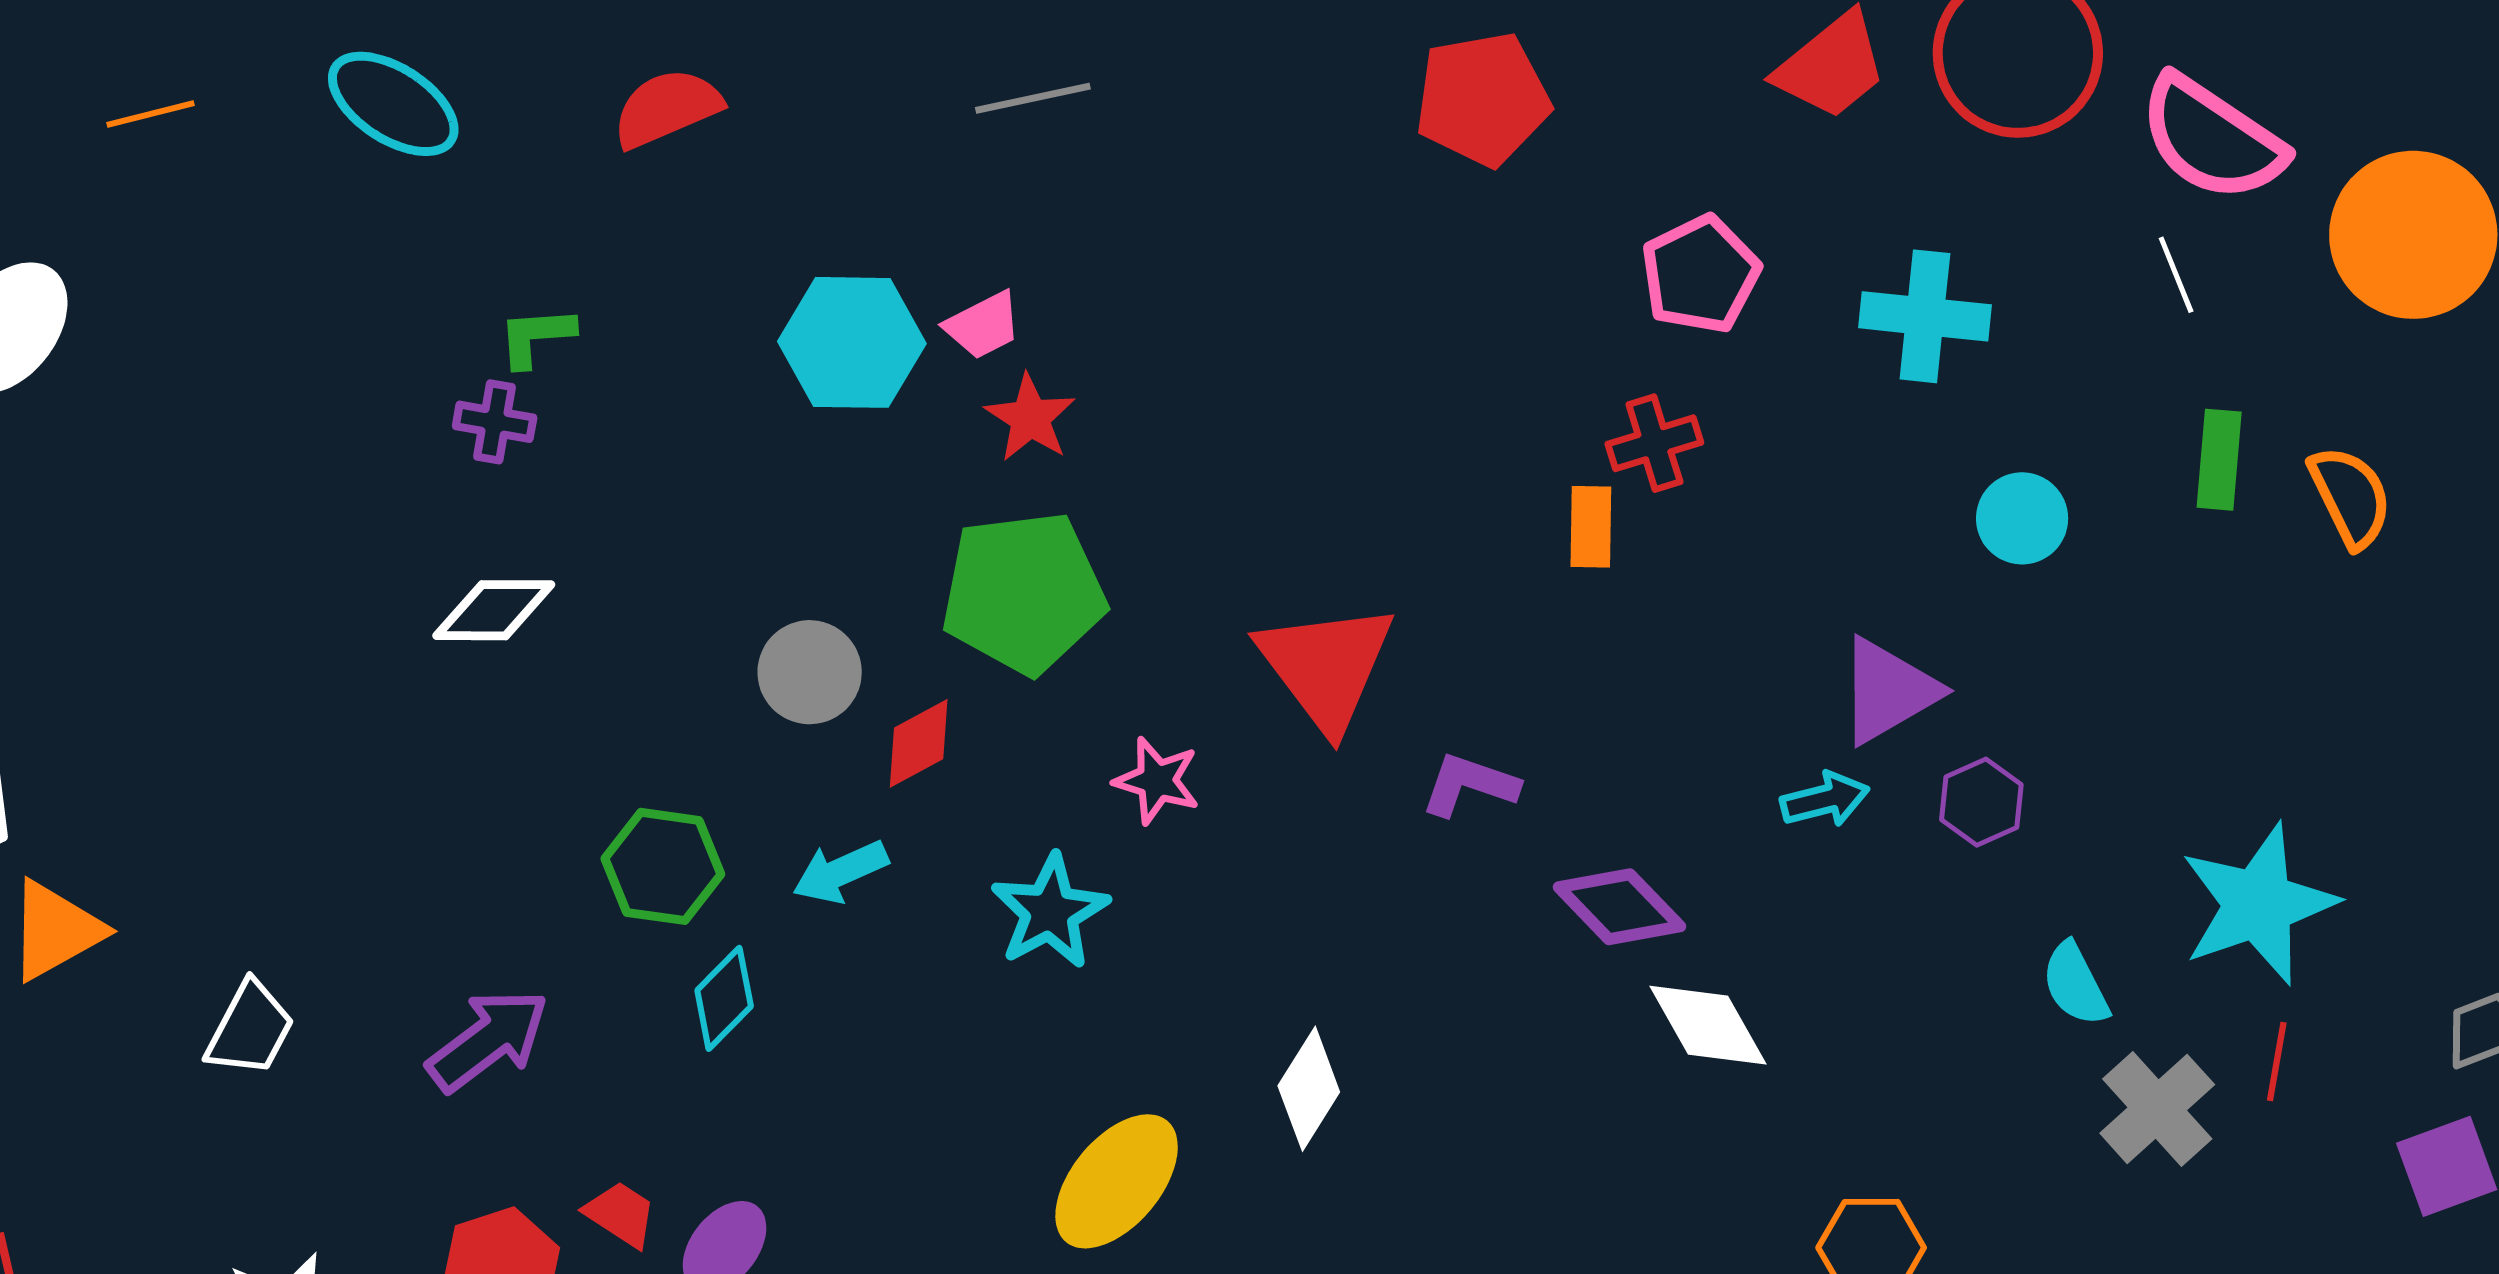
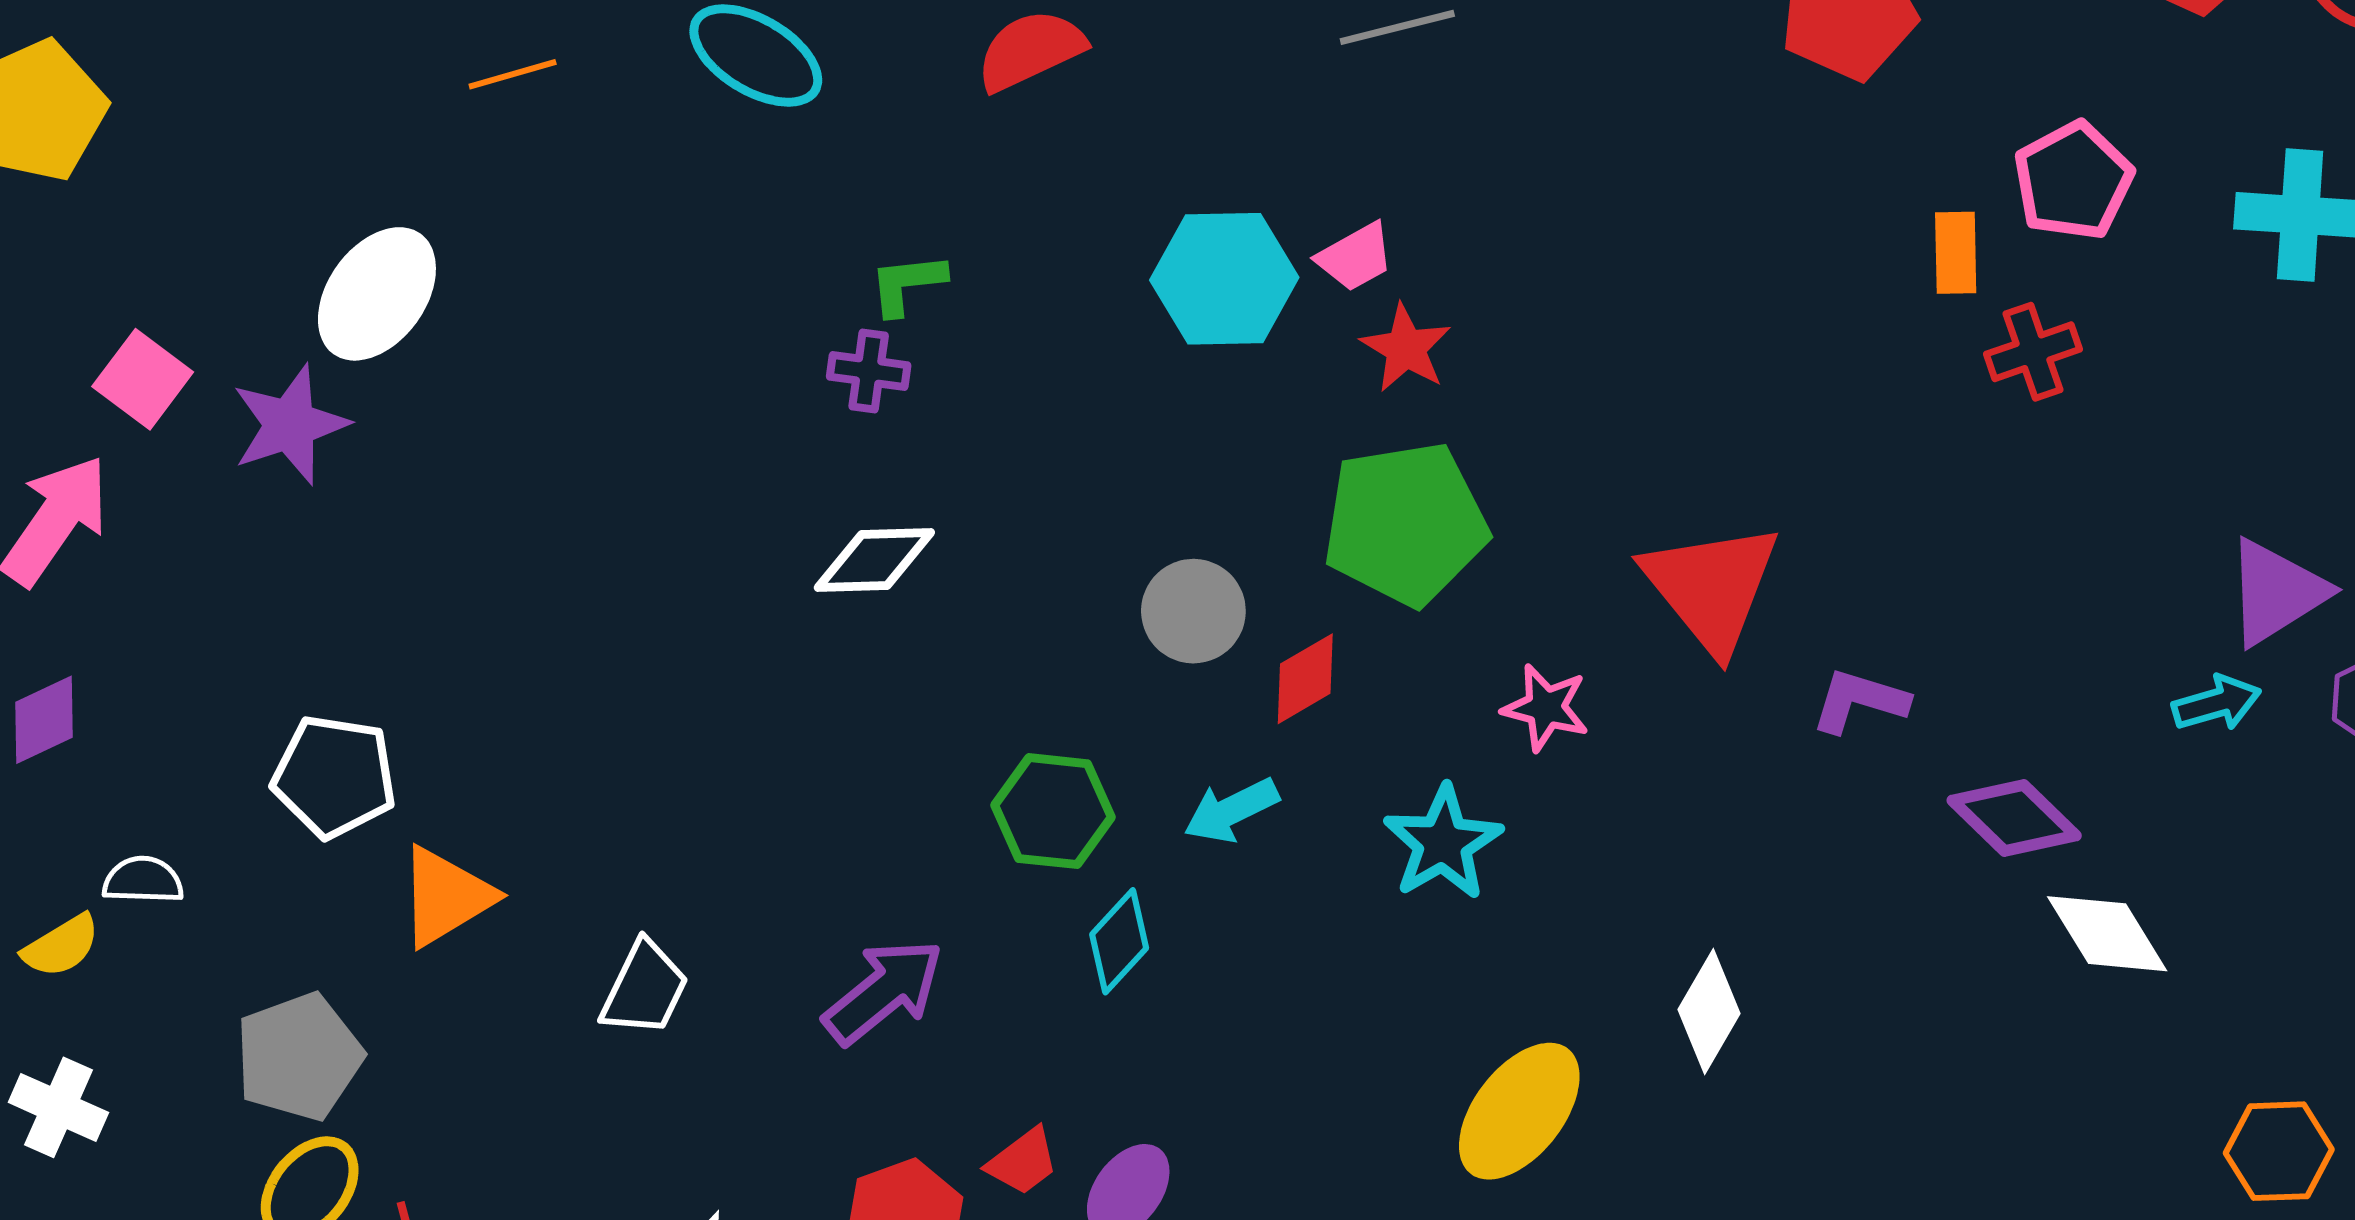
orange rectangle: (1591, 527) -> (1956, 253), moved
red trapezoid: (621, 1214) -> (1023, 1162), turned 112

